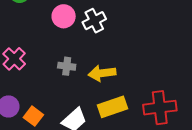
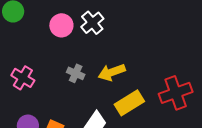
gray cross: (67, 66) -> (76, 73), turned 30

